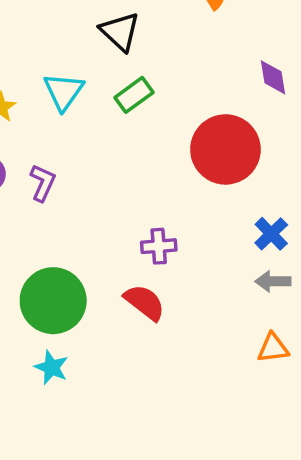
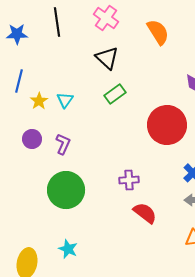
cyan triangle: (64, 91) -> (65, 100), moved, size x0.7
green circle: (53, 301) -> (66, 190), moved
red semicircle: (145, 302) -> (145, 213), moved

